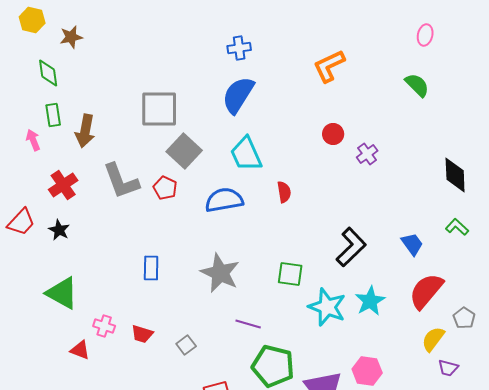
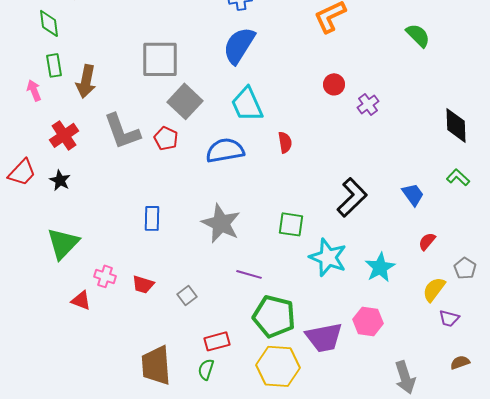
red semicircle: (426, 291) -> (427, 241), size x0.5
green triangle: (62, 293) -> (63, 243), turned 45
cyan star: (370, 301) -> (380, 267), moved

